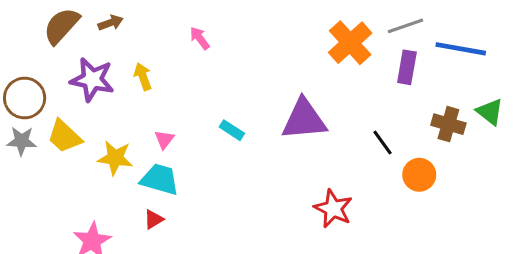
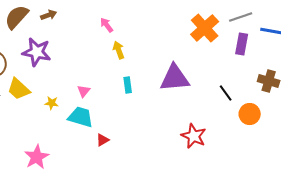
yellow arrow: (143, 76) -> (119, 50), moved
cyan rectangle: (232, 130) -> (128, 85), turned 49
yellow star: (115, 158) -> (52, 103), size x0.6
red triangle: (154, 219) -> (103, 140), moved

